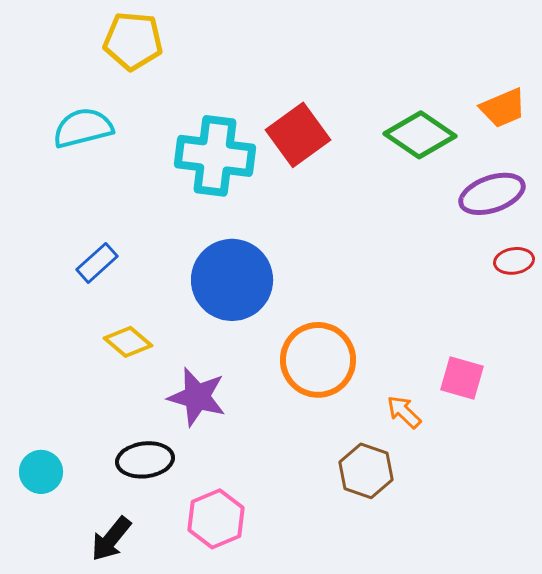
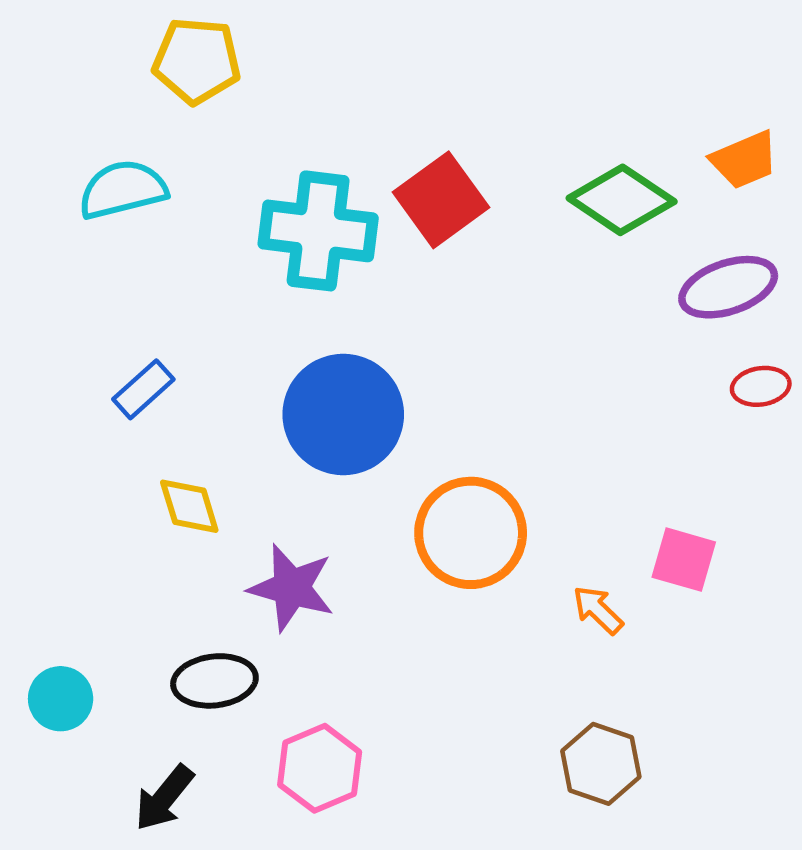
yellow diamond: (128, 342) -> (189, 506), turned 33
brown hexagon: (366, 471) -> (601, 764), moved

